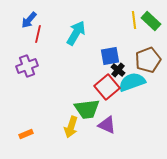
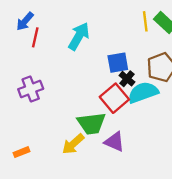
purple cross: (27, 66) -> (31, 89), moved
yellow arrow: (71, 127) -> (73, 144), turned 30

